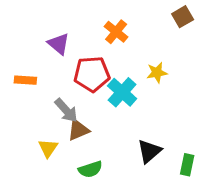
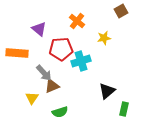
yellow star: (157, 73) -> (104, 38), moved
orange rectangle: (25, 80) -> (17, 53), size x1.5
cyan cross: (122, 92) -> (81, 61), turned 30
black triangle: (149, 151) -> (107, 91), moved

